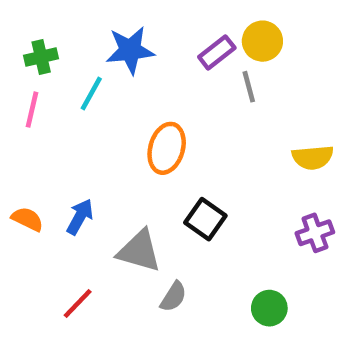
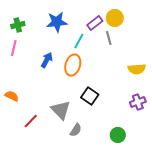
cyan line: (91, 94) -> (79, 41), moved
blue arrow: (80, 217) -> (47, 60), moved
gray triangle: (139, 251) -> (61, 110), turned 30
red line: (78, 304) -> (31, 121), moved

